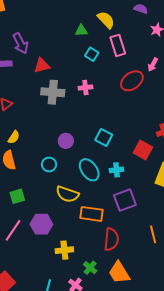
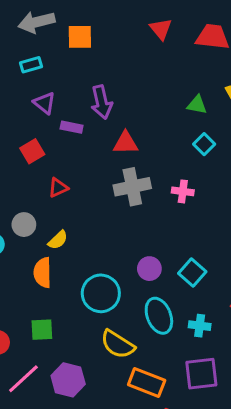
gray cross: (53, 92) -> (132, 187), turned -30
purple circle: (66, 141) -> (149, 269), moved
cyan circle: (49, 164) -> (101, 293), size x1.6

